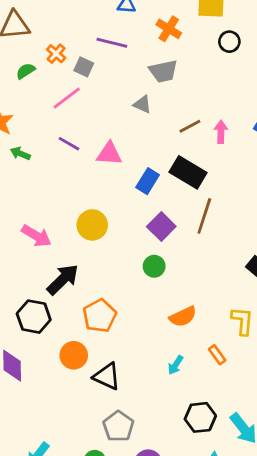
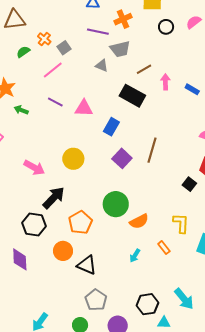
orange cross: (169, 29) -> (123, 19), turned 36
purple line: (112, 43) -> (98, 32), moved
gray square: (84, 67) -> (64, 48), turned 32
gray triangle: (142, 104) -> (102, 65), moved
brown line: (190, 126) -> (144, 69), moved
pink arrow: (221, 132) -> (165, 82), moved
black rectangle: (188, 172) -> (132, 96), moved
green circle: (154, 266) -> (116, 204), moved, size x1.6
black hexagon: (200, 417) -> (147, 304), moved

